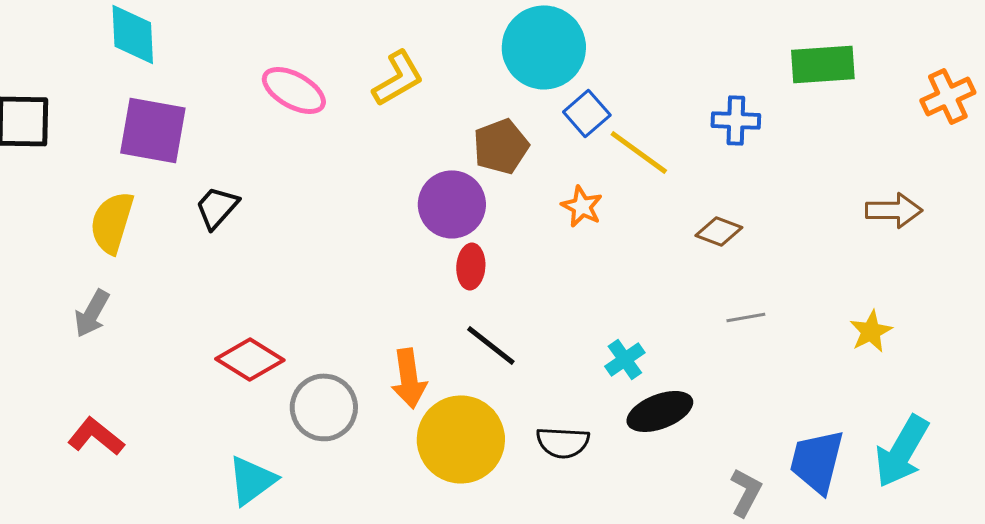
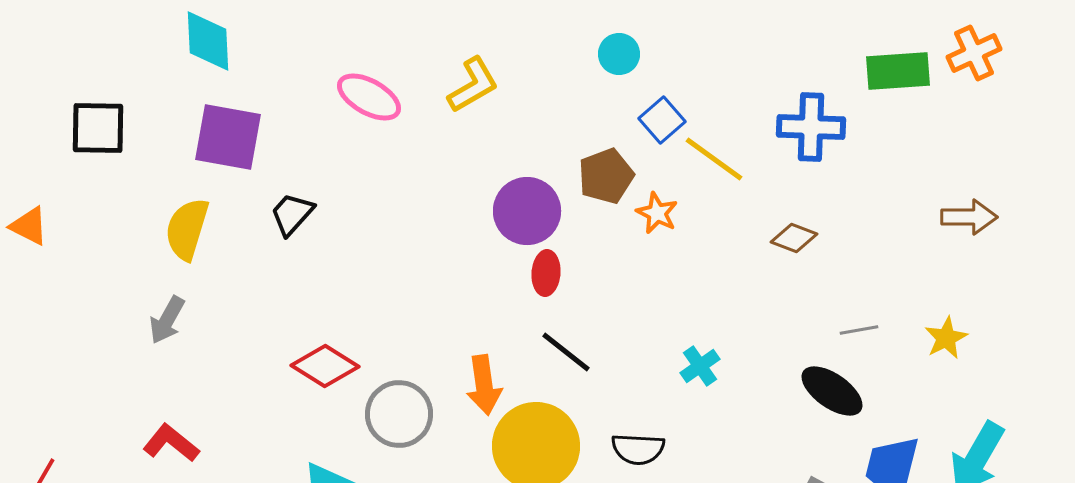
cyan circle: (544, 47) -> (619, 54), size x0.5
orange cross: (948, 96) -> (974, 53), moved
blue cross: (736, 120) -> (811, 127), size x1.4
brown pentagon: (501, 146) -> (606, 176), moved
gray line: (746, 317) -> (859, 330), moved
black ellipse: (660, 411) -> (832, 391), moved, turned 56

